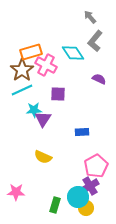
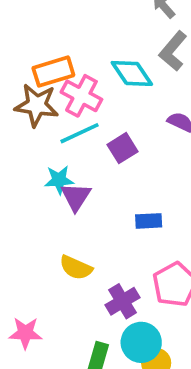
brown star: (22, 70) -> (37, 105), turned -30
cyan line: (22, 90) -> (80, 133), moved
purple square: (58, 94) -> (123, 148), moved, turned -35
purple cross: (90, 186) -> (123, 301), moved

